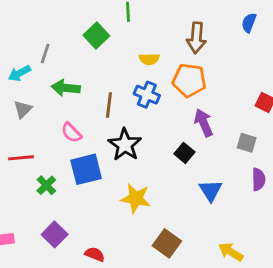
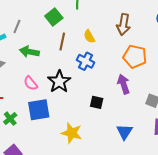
yellow semicircle: (149, 59) -> (89, 37), turned 56
orange pentagon: (189, 80) -> (135, 57), moved
brown line: (109, 105) -> (62, 42), moved
black star: (125, 145) -> (59, 82), moved
black square: (184, 153) -> (97, 102), moved, turned -32

